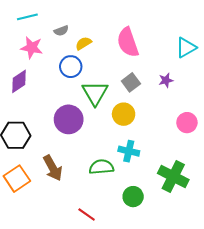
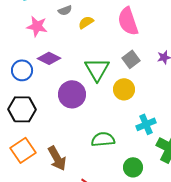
blue circle: (71, 67) -> (22, 70), moved
purple diamond: (19, 81) -> (49, 58), moved, turned 60
cyan cross: (129, 151) -> (146, 124), moved, turned -36
brown arrow: (53, 168) -> (57, 158), moved

